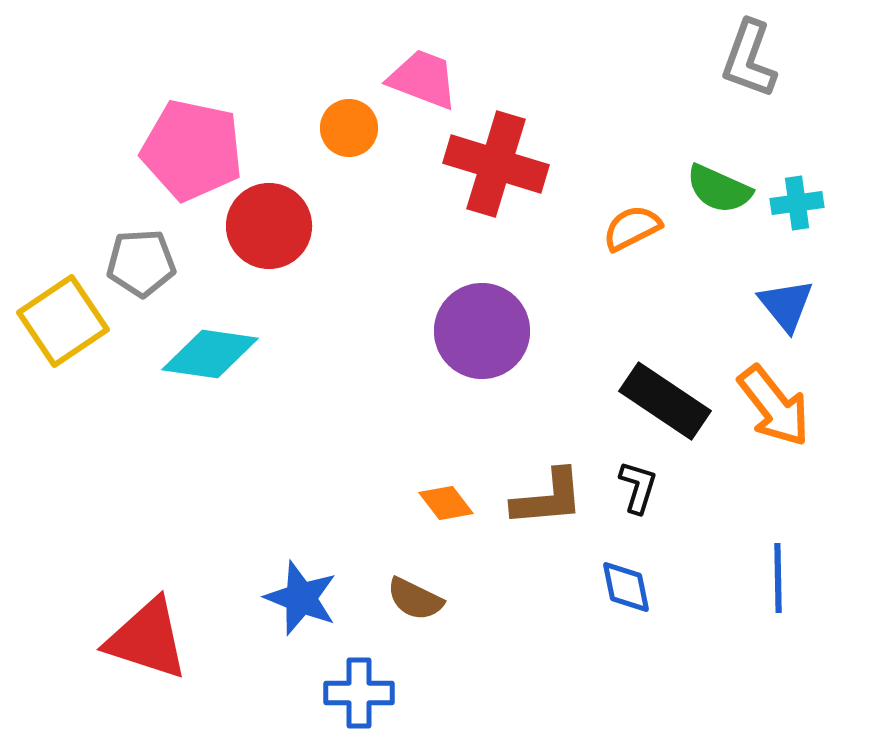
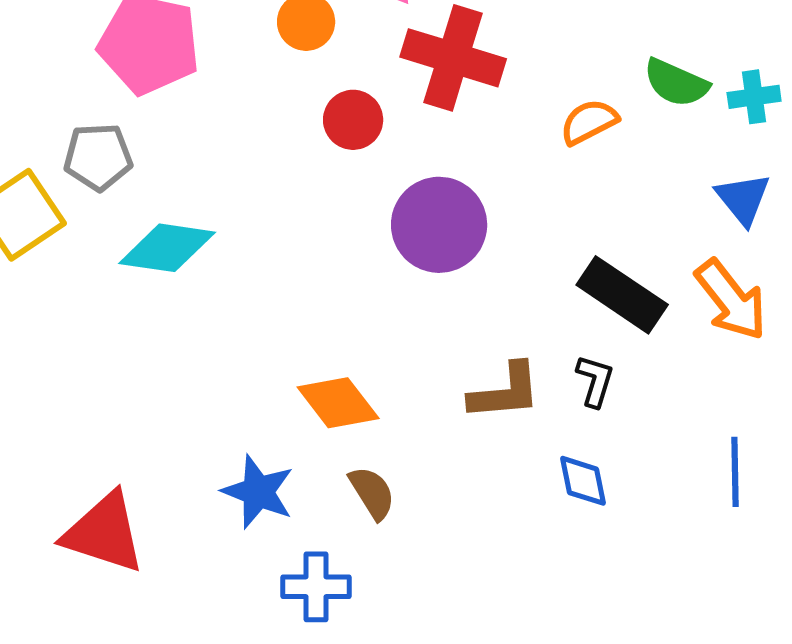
red circle: (269, 226) -> (353, 120), moved, size x0.7
orange diamond: (446, 503) -> (338, 403), moved, size x1.5
brown semicircle: (415, 599) -> (372, 493), turned -148

